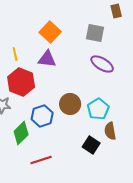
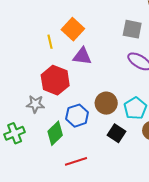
orange square: (50, 32) -> (73, 29), moved
yellow line: (15, 54) -> (50, 42), moved
black square: (91, 145) -> (117, 133), moved

